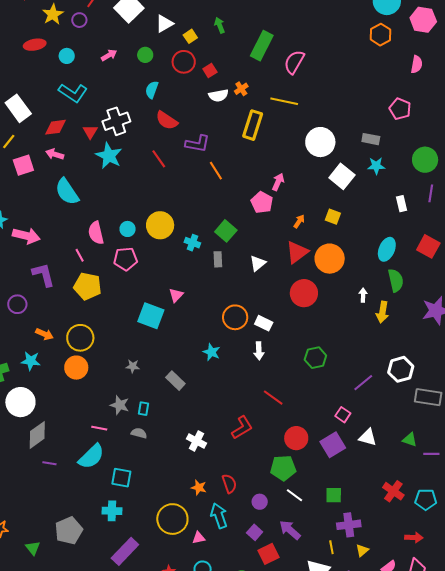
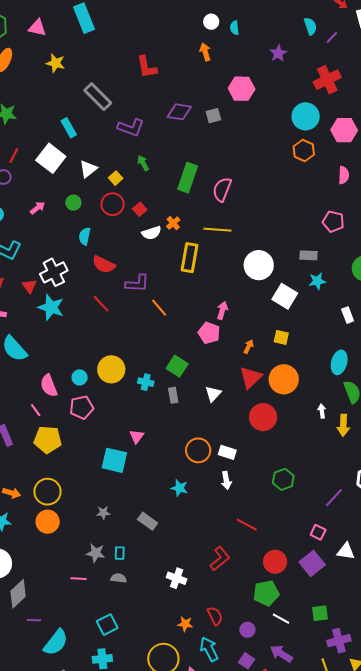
cyan semicircle: (91, 456) -> (56, 642), moved
cyan square: (121, 478) -> (107, 625), turned -30

